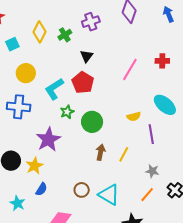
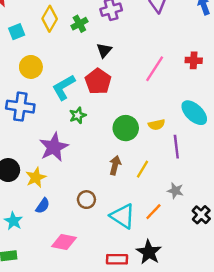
green circle: (92, 122) -> (126, 128), moved
brown circle: (82, 190) -> (86, 200), moved
orange line: (147, 195) -> (153, 212), moved

